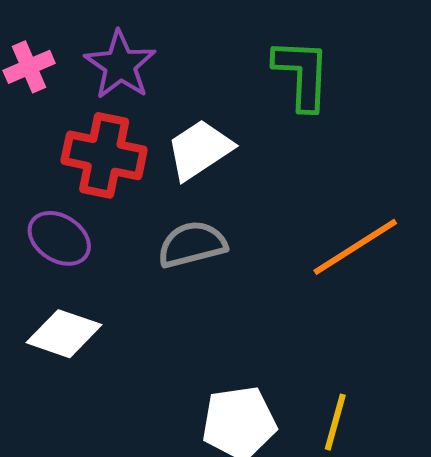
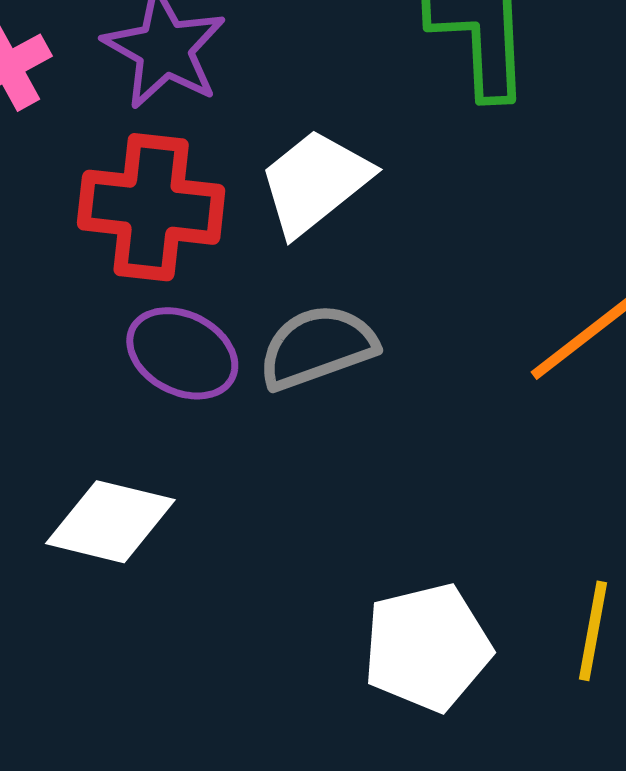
purple ellipse: (59, 238) -> (182, 353), moved

